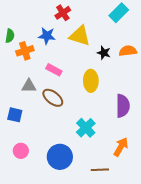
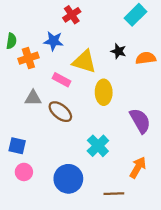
yellow triangle: (80, 36) -> (84, 62), moved
black star: (104, 53) -> (118, 51), moved
purple semicircle: (123, 106) -> (140, 121), turned -30
blue square: (15, 115) -> (17, 146), moved

